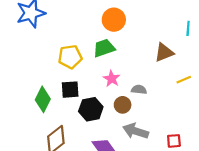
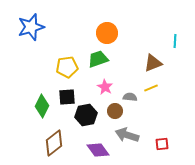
yellow line: (184, 80) -> (151, 88), moved

